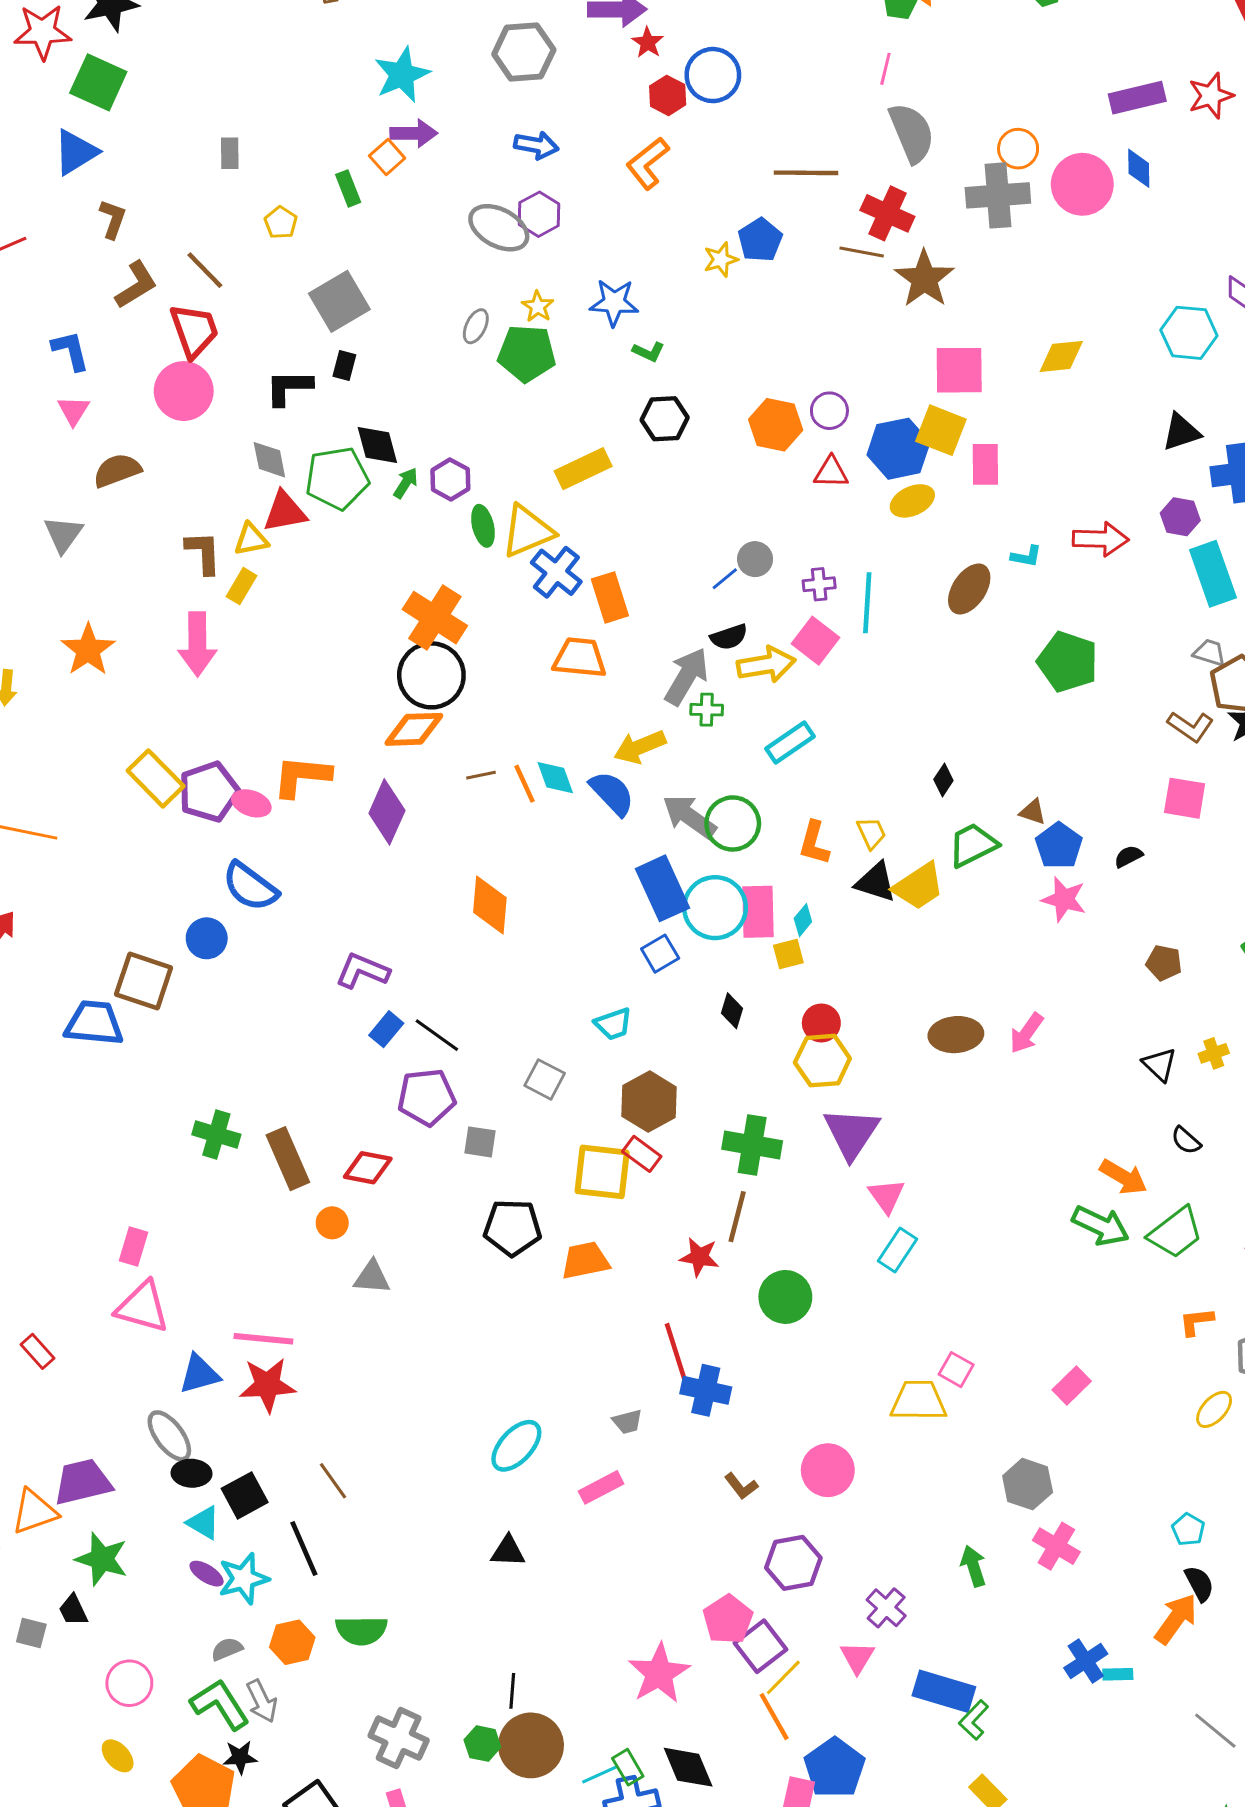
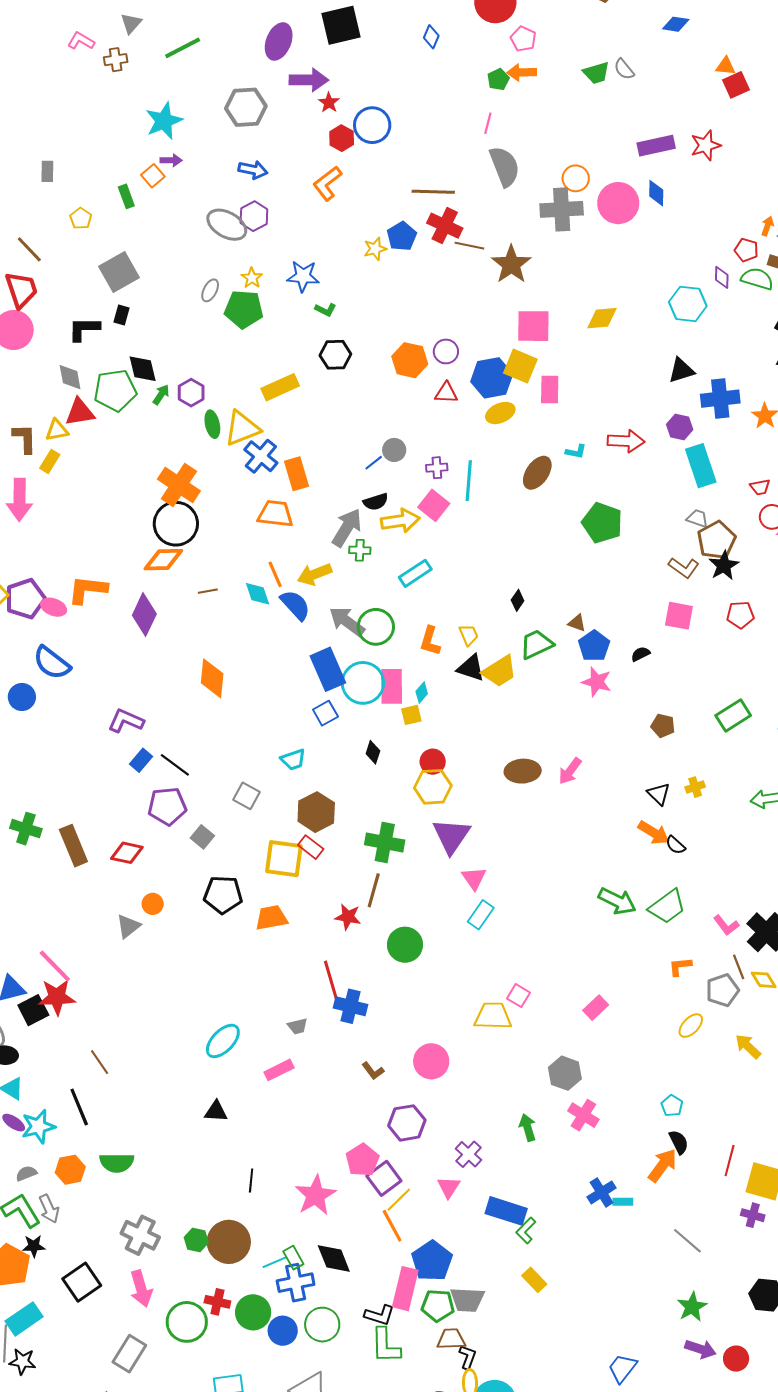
purple arrow: (414, 133) -> (171, 160), size x0.7
red cross: (887, 213) -> (445, 226), moved
orange line: (525, 784) -> (275, 574), moved
gray square: (480, 1142) -> (202, 837), turned 30
orange arrow: (1124, 1177) -> (654, 833), moved
orange circle: (332, 1223) -> (153, 904), moved
gray triangle: (372, 1277) -> (128, 926), turned -44
pink line: (263, 1339) -> (55, 966), turned 39
black square: (245, 1495) -> (33, 1010), moved
black line: (512, 1691) -> (251, 1180), moved

